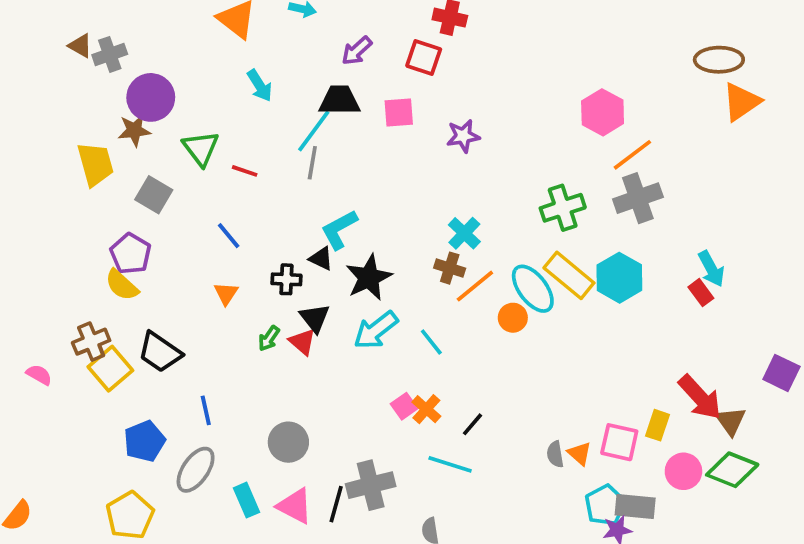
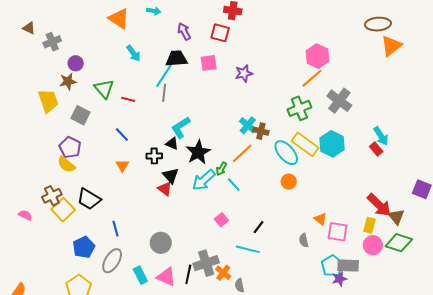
brown triangle: (80, 46) -> (29, 28), moved
purple arrow: (357, 51) -> (184, 31), turned 108
purple circle: (151, 97) -> (76, 63), size x0.6
orange line: (632, 155) -> (312, 78), moved
gray cross: (638, 198) -> (339, 101), turned -30
brown cross: (450, 268) -> (261, 131), moved
orange line: (475, 286) -> (242, 153), moved
orange circle: (513, 318) -> (289, 182), moved
green arrow: (269, 338) -> (221, 169), moved
orange cross: (426, 409) -> (223, 273), moved
yellow rectangle: (657, 425) -> (369, 225), moved
orange triangle: (580, 453) -> (320, 219), moved

